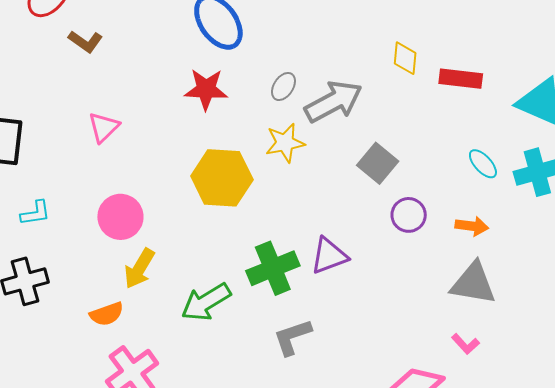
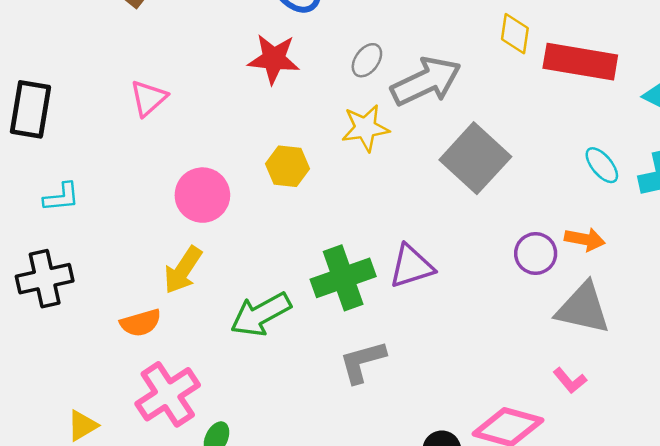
red rectangle: (461, 79) -> (580, 62), size x1.4
gray square: (378, 163) -> (475, 158), size x1.4
yellow hexagon: (222, 178) -> (287, 166), size x0.6
purple circle: (409, 215) -> (536, 253), moved
pink circle: (120, 217) -> (202, 195), moved

